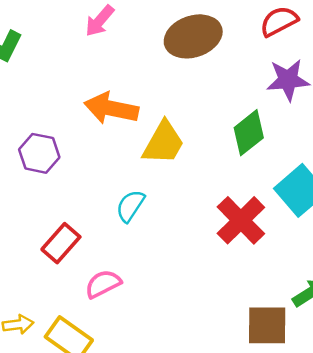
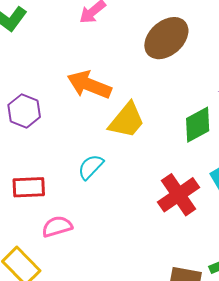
brown ellipse: (193, 36) -> (166, 38), turned -33
red rectangle: (61, 243) -> (29, 187), turned 36

